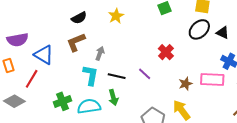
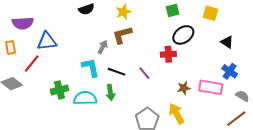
black ellipse: (199, 29) -> (183, 35), moved
brown L-shape: (76, 42) -> (122, 35), moved
red cross: (166, 52) -> (168, 54), turned 35
blue triangle: (44, 55) -> (47, 41), turned -45
cyan L-shape: (91, 75) -> (91, 67), turned -30

